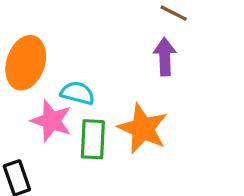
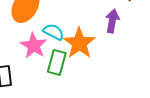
orange star: (143, 129) -> (79, 43), moved

